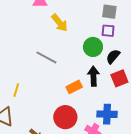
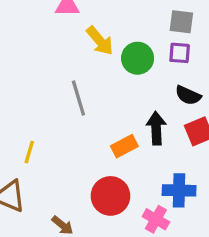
green circle: (93, 47) -> (138, 58), moved
black semicircle: (113, 56) -> (188, 95), turned -105
gray line: (46, 57) -> (78, 98), turned 45

